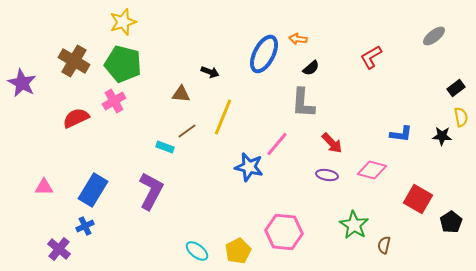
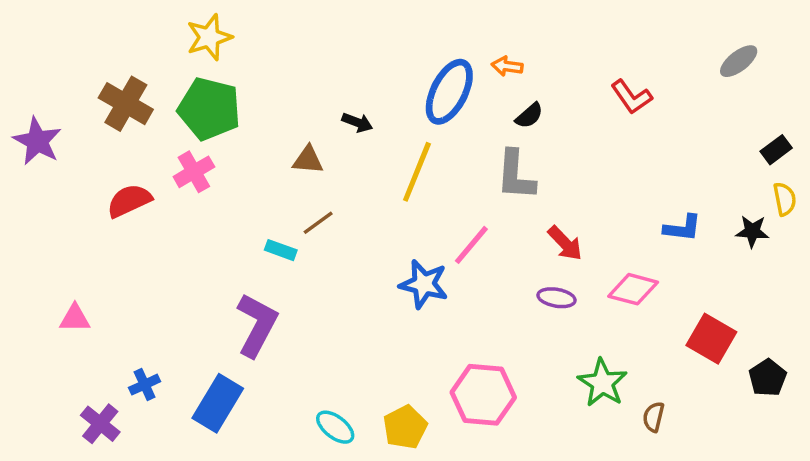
red L-shape: (371, 57) -> (631, 97), turned -95
yellow line: (223, 117) -> (417, 172), moved
blue rectangle: (93, 190) -> (218, 403), moved

